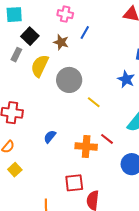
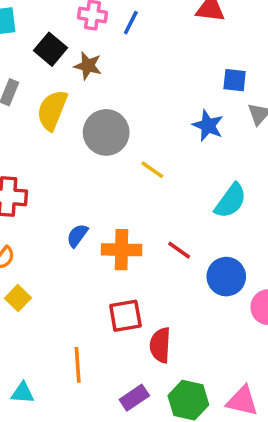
blue line: (85, 32) -> (131, 23), moved
black square: (30, 36) -> (51, 49), moved
red line: (107, 139) -> (179, 250), moved
orange cross: (86, 147) -> (122, 250), moved

